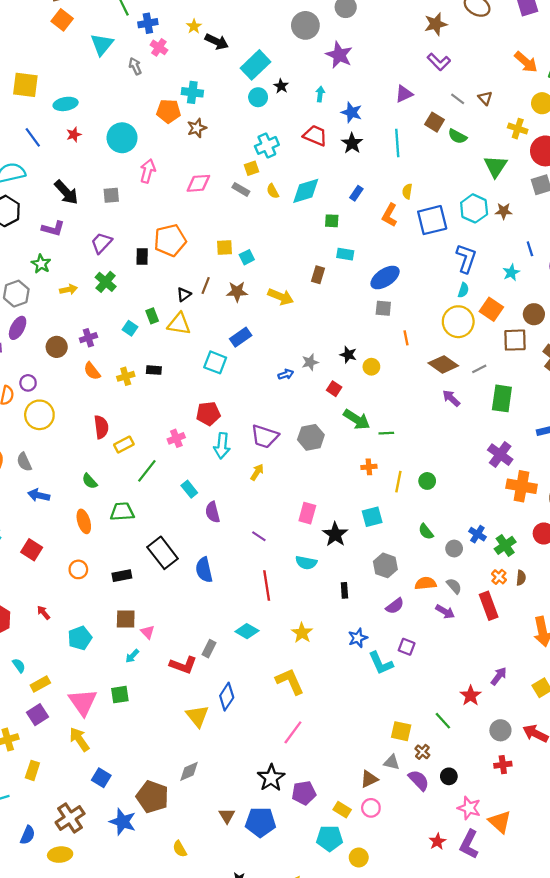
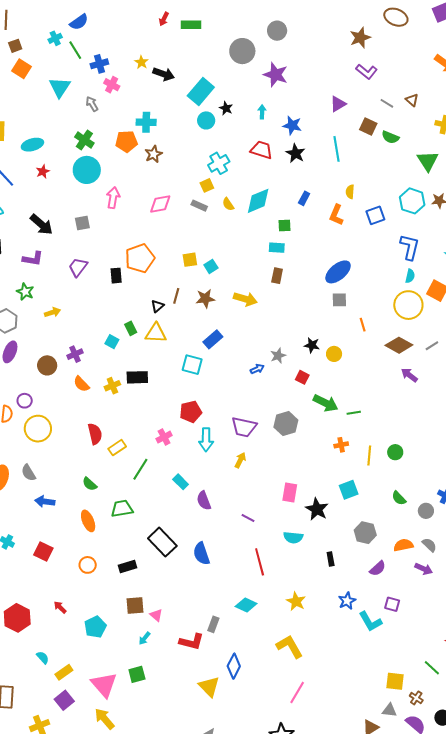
blue square: (432, 220) -> (375, 215), size x0.7
cyan rectangle: (345, 254) -> (277, 248), moved
green cross: (106, 282) -> (84, 140), moved
black rectangle: (154, 370) -> (137, 377), size x1.5

